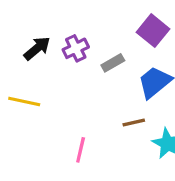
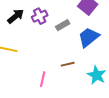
brown line: (134, 122) -> (68, 64), moved

